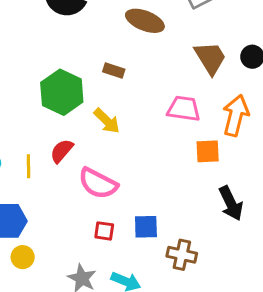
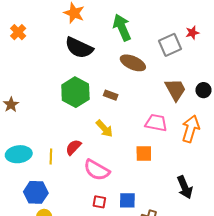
green hexagon: (62, 92) -> (75, 92), moved
orange square: (208, 151) -> (144, 153), moved

